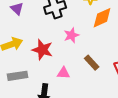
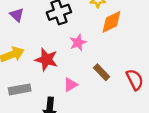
pink triangle: (63, 73) -> (71, 85), turned -32

